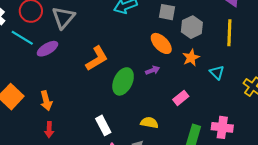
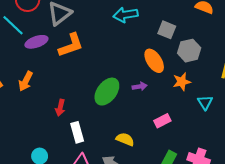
orange L-shape: (97, 59) -> (71, 45), moved
orange arrow: (46, 101) -> (26, 81), moved, turned 30
red arrow: (49, 130) -> (60, 108), moved

